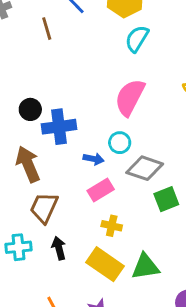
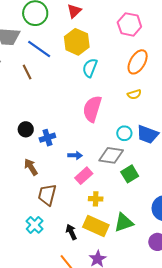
blue cross: (59, 127) -> (47, 138), size x0.7
cyan circle: (120, 143) -> (124, 133), moved
brown arrow: (28, 164) -> (31, 167), size x0.7
cyan cross: (18, 247) -> (35, 225), turned -30
black arrow: (59, 248) -> (71, 232), moved

